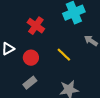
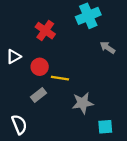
yellow line: (64, 55) -> (60, 78), moved, turned -35

